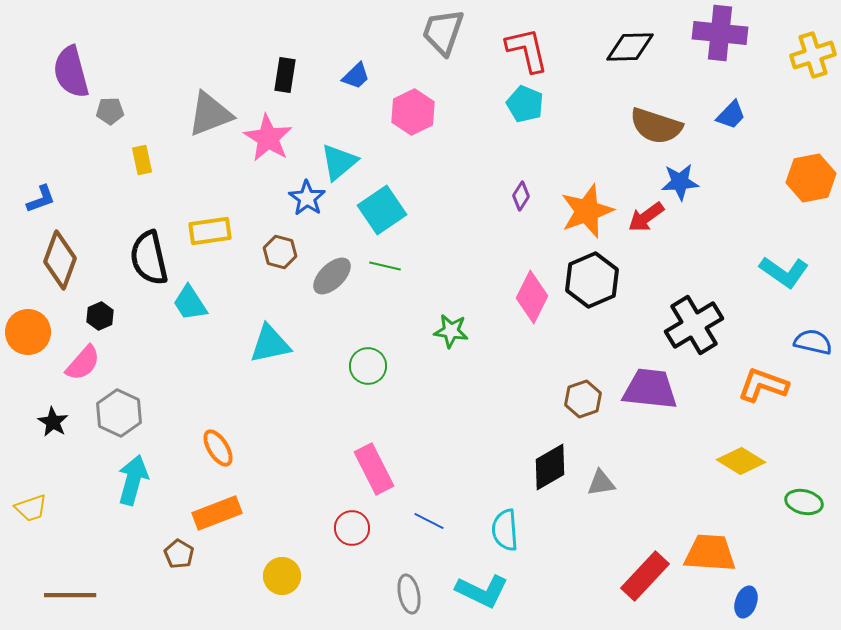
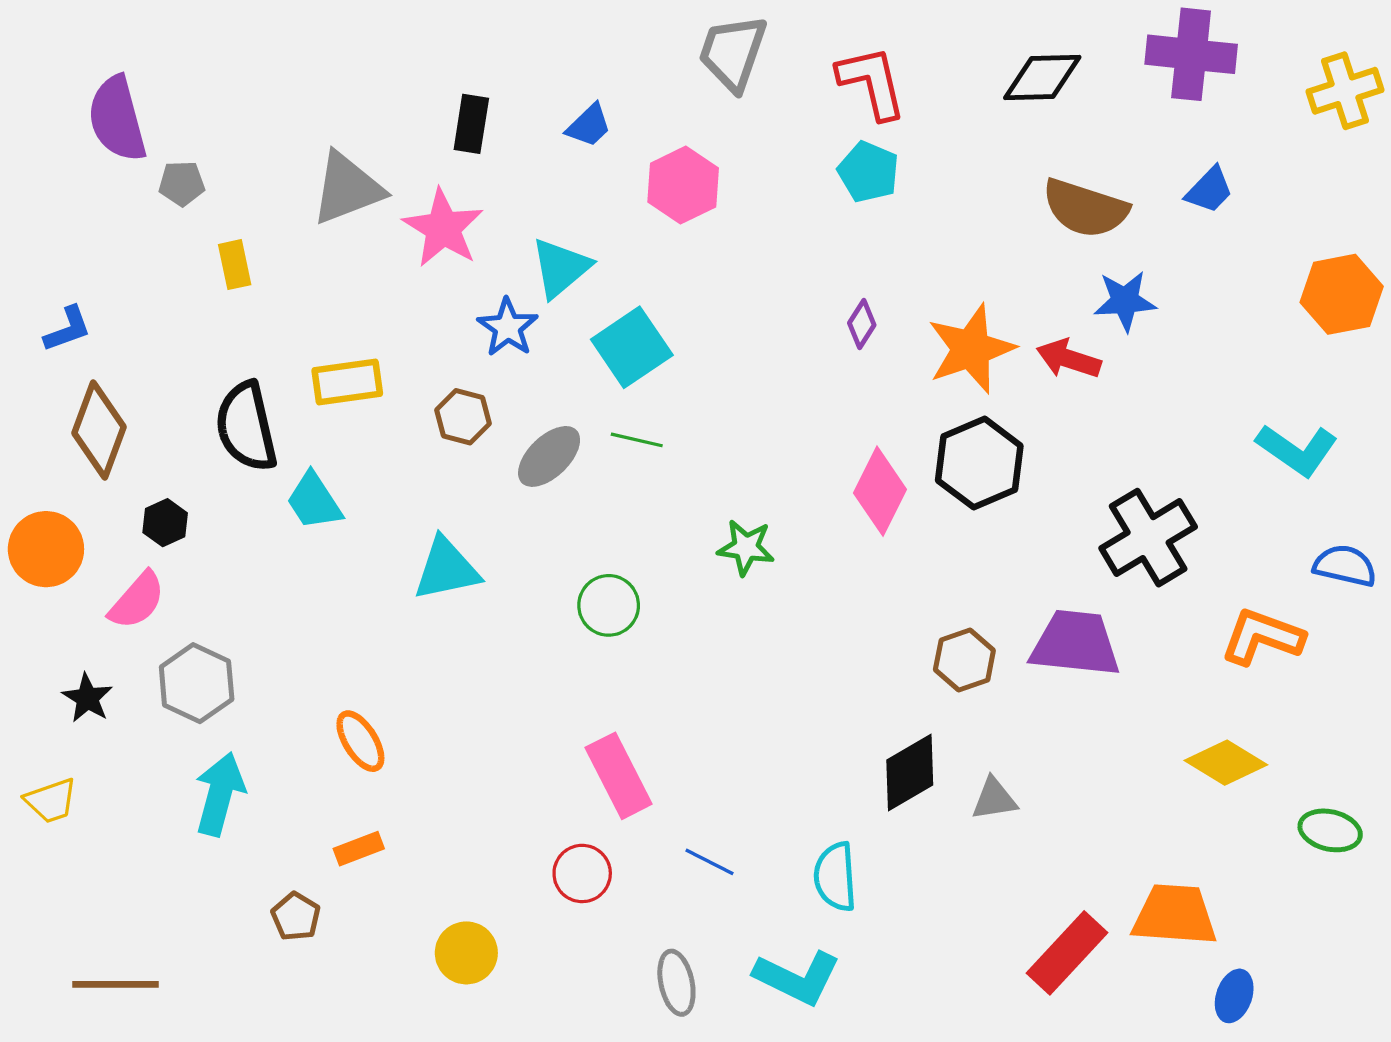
red arrow: (646, 217) -> (1069, 359), turned 54
yellow trapezoid: (31, 508) -> (51, 801), moved
orange rectangle: (217, 513) -> (359, 849), size x0.6

